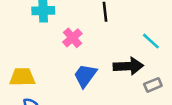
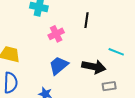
cyan line: (151, 41) -> (116, 52), turned -35

